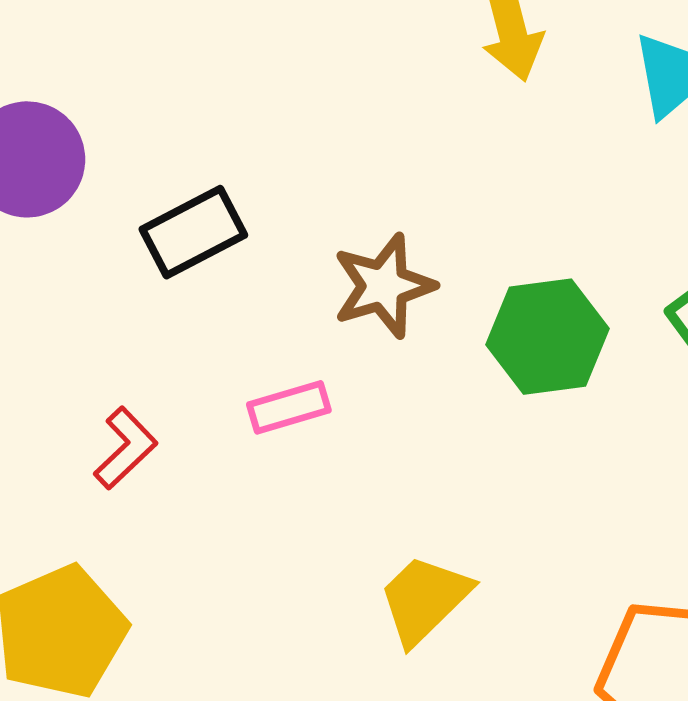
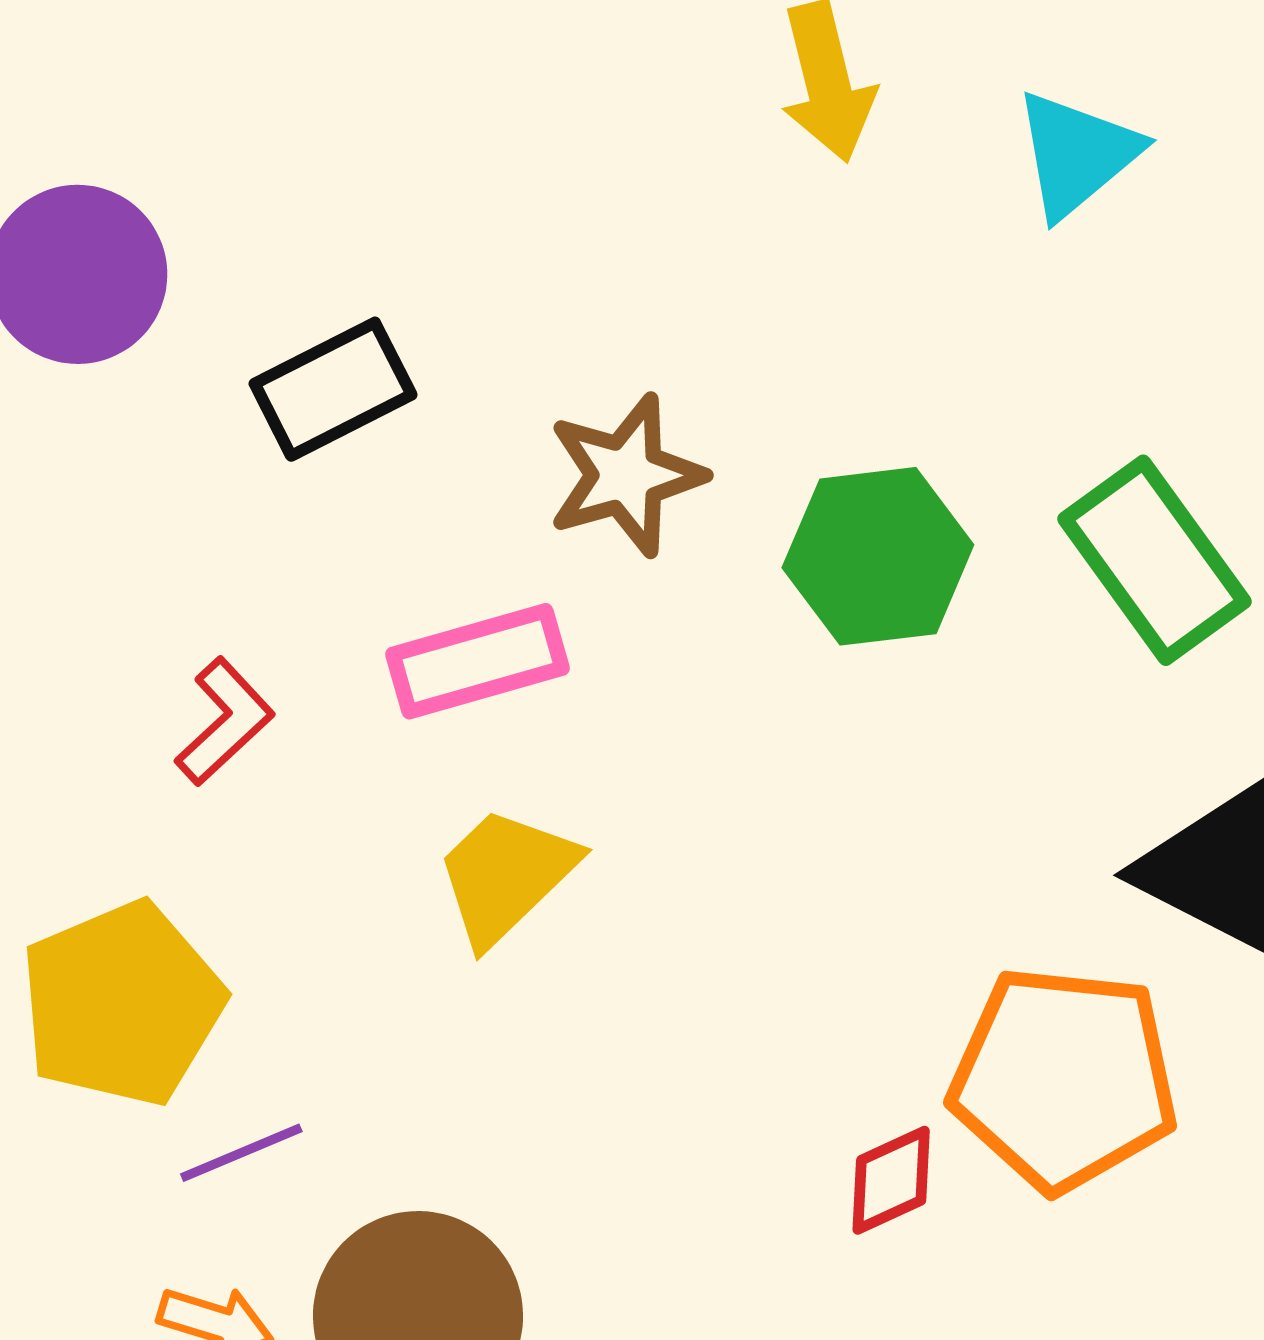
pink rectangle: (289, 407) -> (478, 661), size x1.4
yellow trapezoid: (424, 599) -> (506, 876), moved

